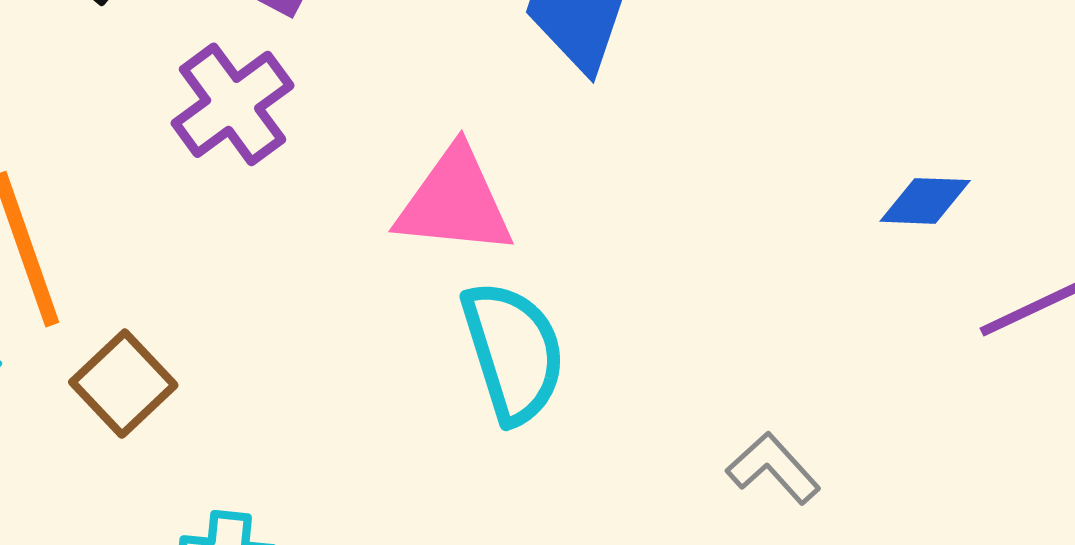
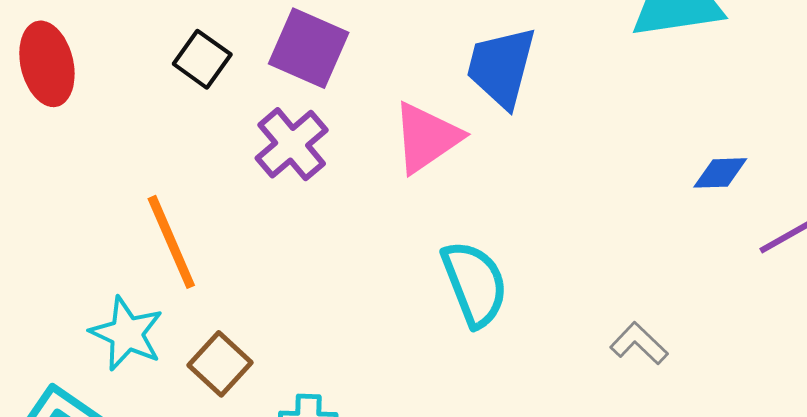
pink triangle: (455, 202) -> (427, 137), moved, turned -36
brown square: (123, 384) -> (220, 364), moved

